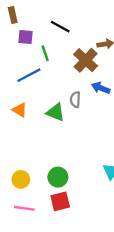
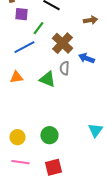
green line: (45, 53) -> (38, 28), turned 56
brown cross: (86, 60) -> (62, 43), moved
orange triangle: (20, 110) -> (16, 77), turned -40
red square: (60, 201) -> (53, 167), moved

